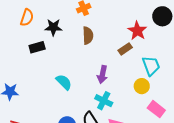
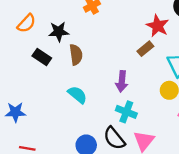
orange semicircle: (27, 18) -> (26, 23), turned 30
brown semicircle: (88, 36) -> (76, 55), moved
black rectangle: (37, 47) -> (42, 57), turned 56

